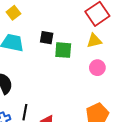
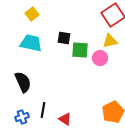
pink circle: (97, 68) -> (100, 58), moved

